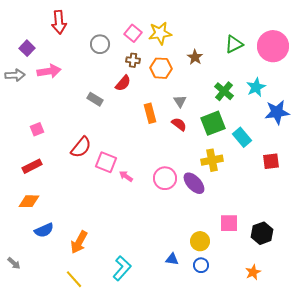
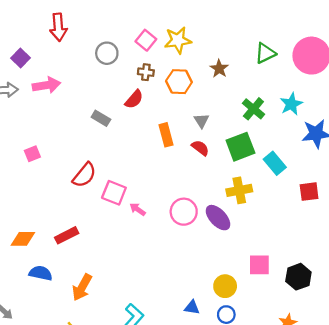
red rectangle: (32, 166) -> (67, 235), moved
blue semicircle: (44, 230) -> (41, 273), turned -144

